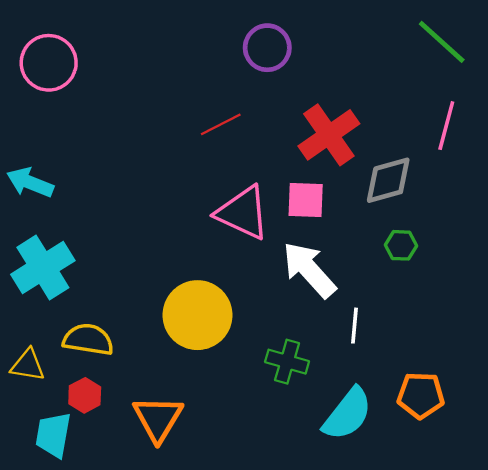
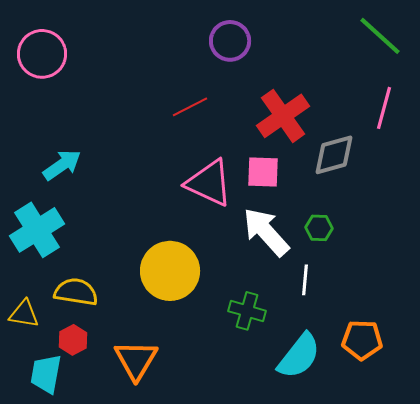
cyan arrow: (30, 183) -> (62, 165), moved, turned 123
green hexagon: (401, 245) -> (319, 228), moved

